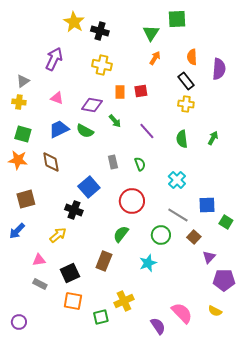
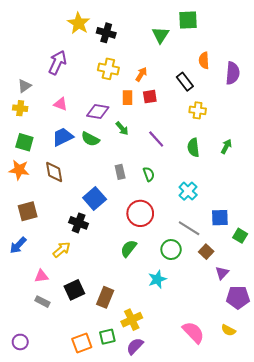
orange arrow: (155, 58) -> (141, 74), moved
black rectangle: (186, 81) -> (185, 82), moved
brown rectangle: (104, 261) -> (105, 297), moved
orange square: (73, 301) -> (82, 343), moved, turned -30
purple semicircle: (158, 326) -> (135, 346), moved, turned -102

